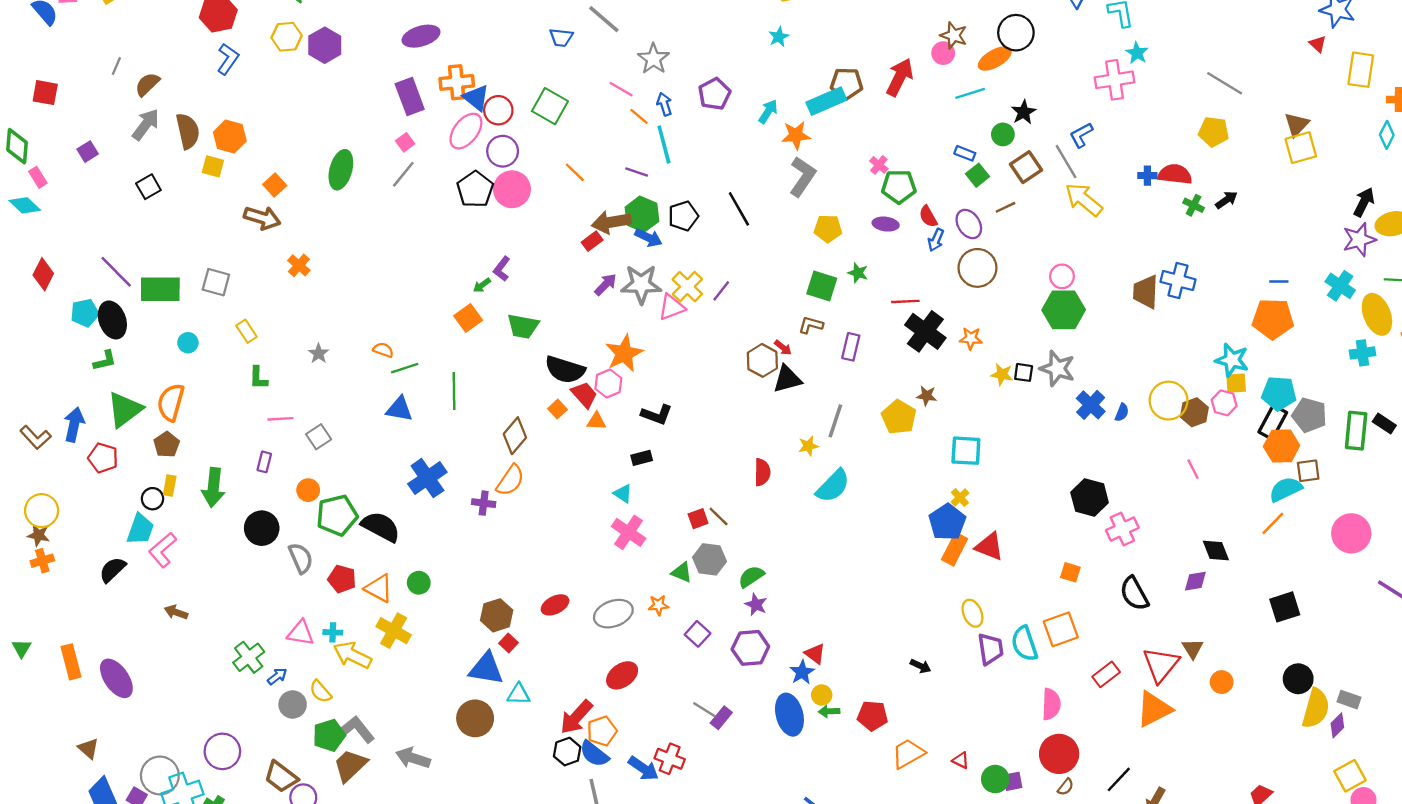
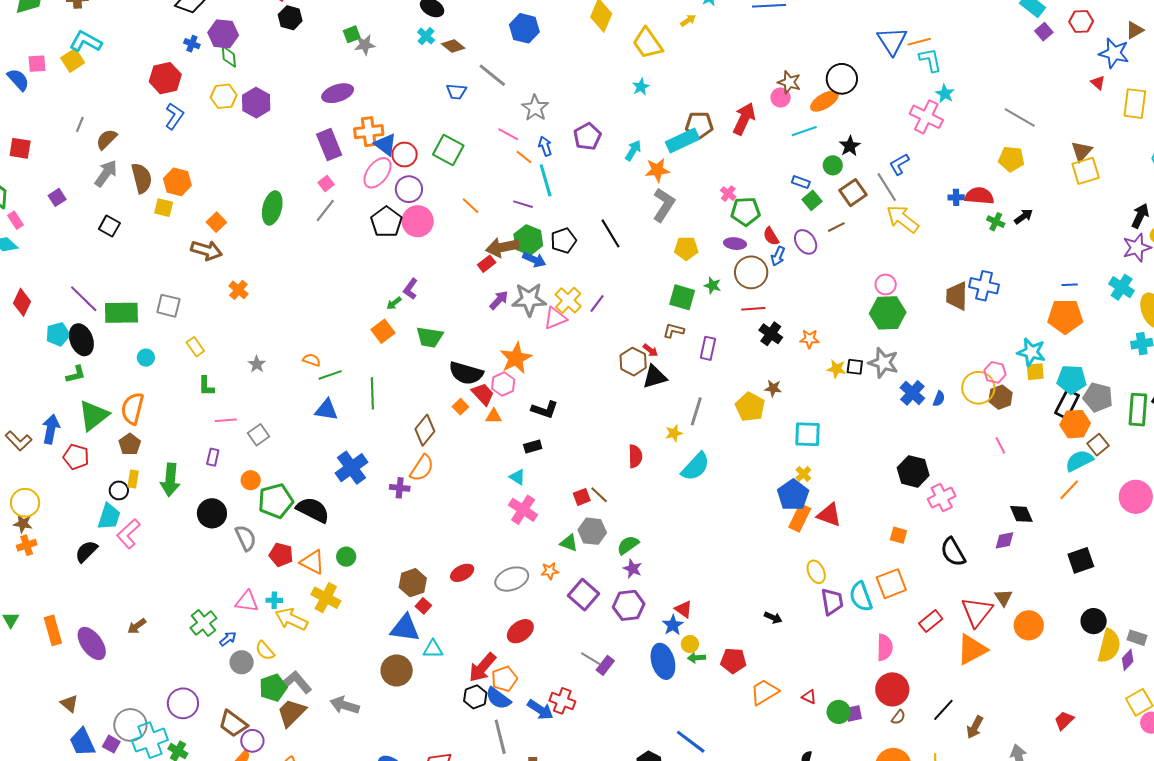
pink cross: (1115, 80) -> (926, 117), turned 36
black square: (148, 187) -> (109, 226), turned -30
brown circle: (977, 268) -> (751, 272), moved
black cross: (925, 331) -> (771, 334), size x0.7
pink hexagon: (1224, 403) -> (995, 372), moved
brown square: (1308, 471) -> (1098, 445), turned -30
brown arrow: (176, 612) -> (137, 626), moved, turned -54
purple square: (698, 634) -> (584, 595), size x1.4
orange circle: (1222, 682) -> (1029, 625), size x1.5

